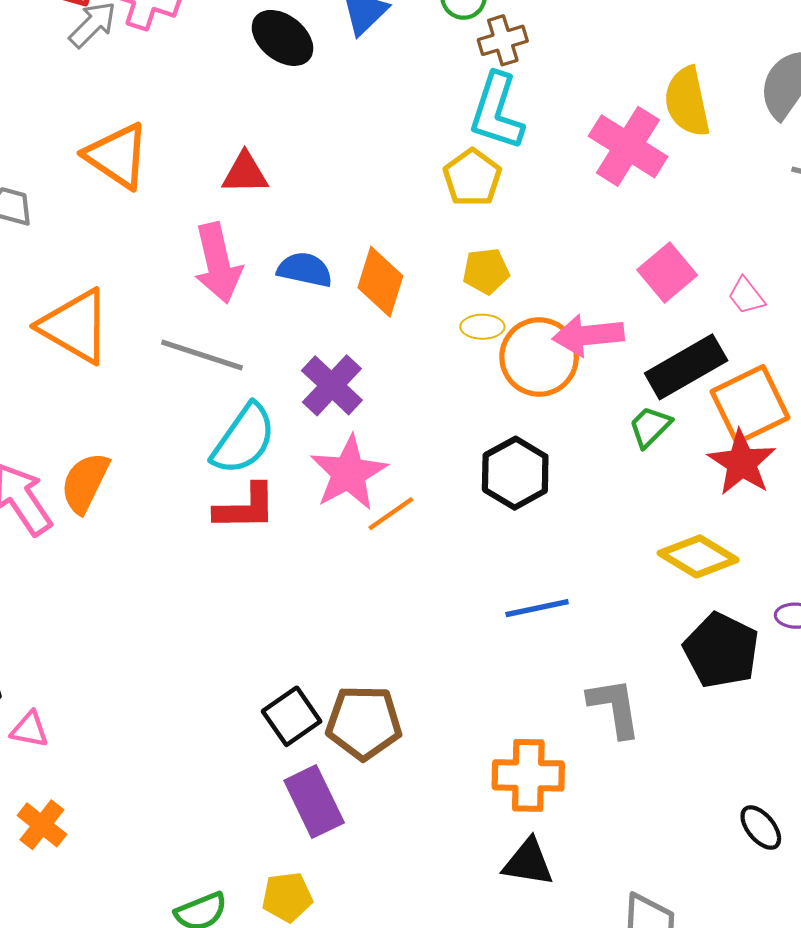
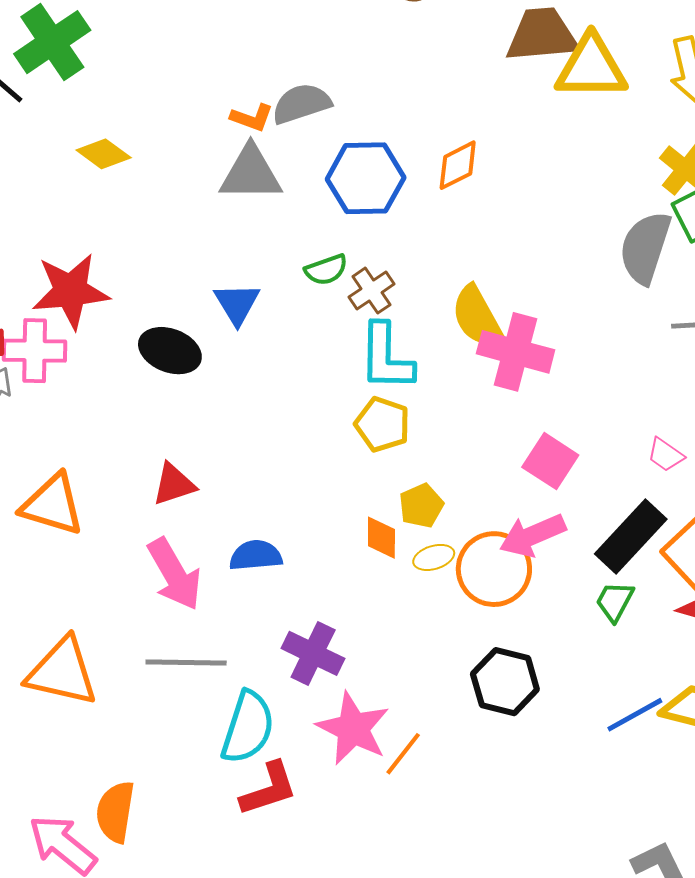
yellow semicircle: (687, 102) -> (477, 317), moved
pink square: (667, 273) -> (550, 461), moved
orange diamond: (380, 282) -> (381, 538), moved, size x0.7
blue line: (537, 608) -> (635, 715), moved

